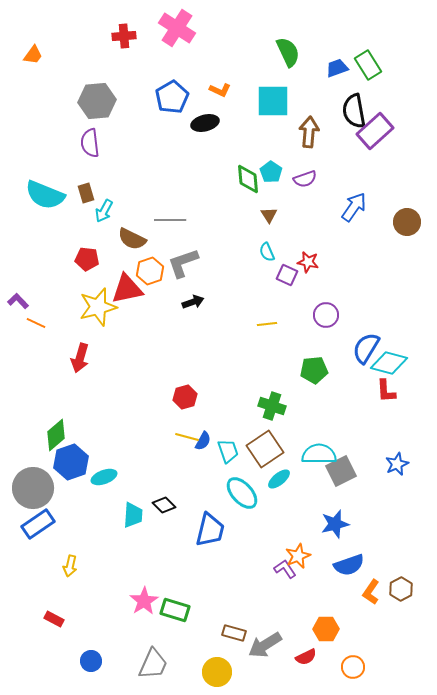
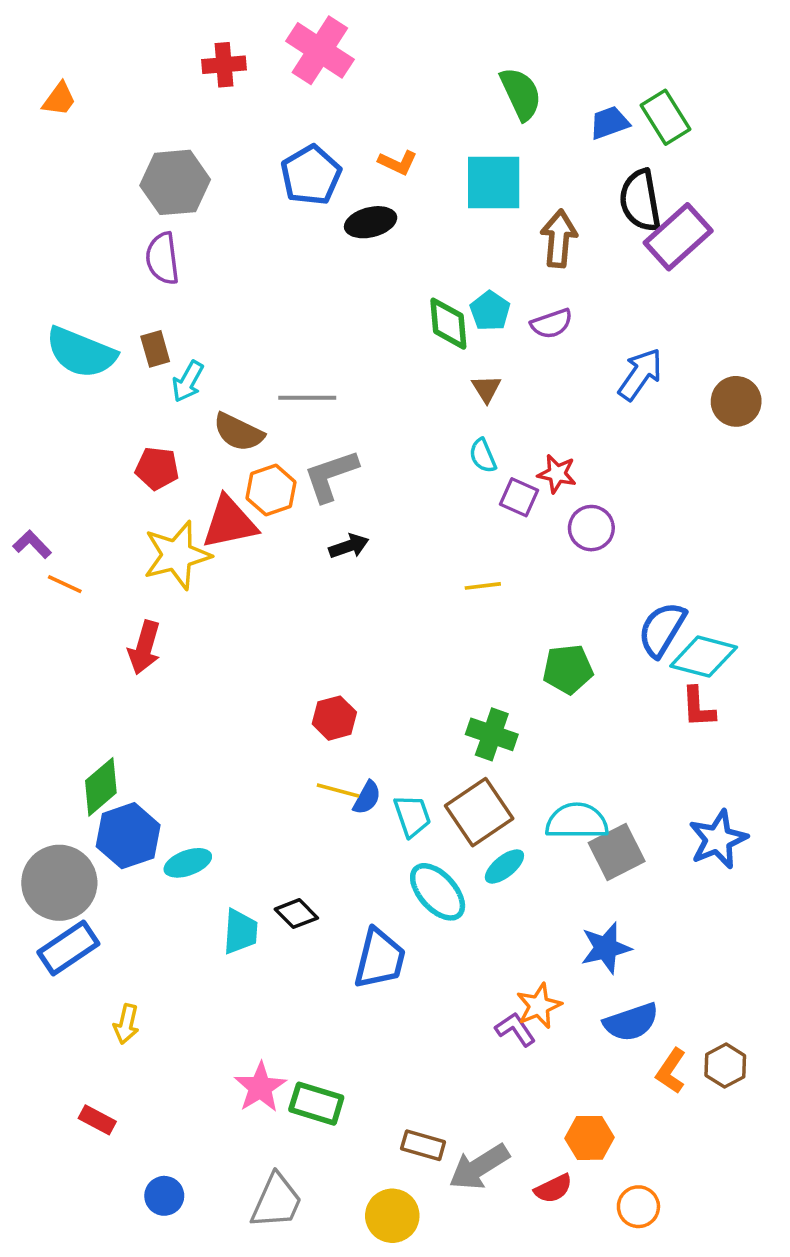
purple circle: (326, 315) -> (591, 528), moved
blue star: (397, 464) -> (718, 839), size x1.4

